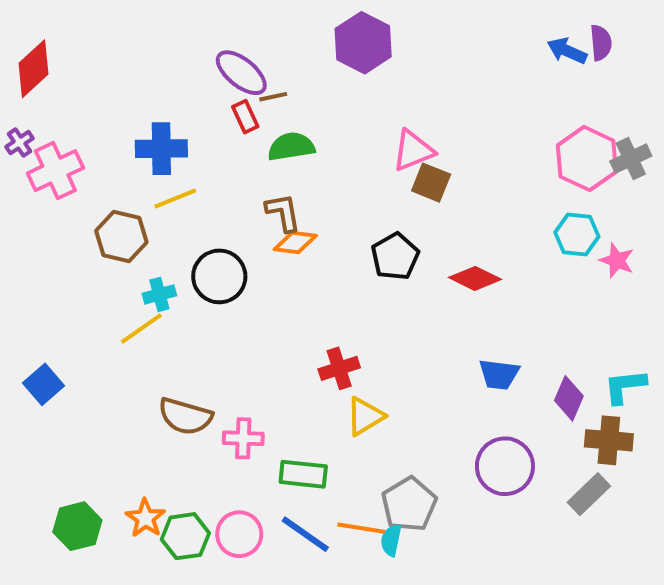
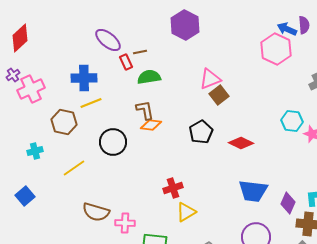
purple ellipse: (241, 73) -> (108, 40), moved
pink hexagon: (587, 159) -> (276, 49), moved
brown square: (431, 183) -> (219, 95), turned 30
cyan cross: (159, 294) -> (35, 151), moved
blue trapezoid: (499, 374) -> (253, 191), size x1.4

